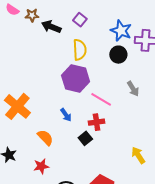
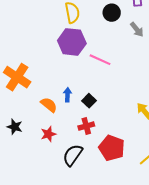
gray arrow: (133, 89) -> (137, 29), moved
blue arrow: (66, 115) -> (67, 95), moved, turned -136
red cross: (97, 122) -> (86, 126), moved

